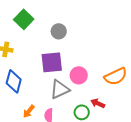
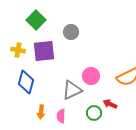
purple square: (52, 62) -> (44, 51), moved
orange arrow: (29, 111) -> (41, 112), turned -32

